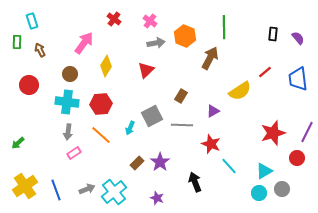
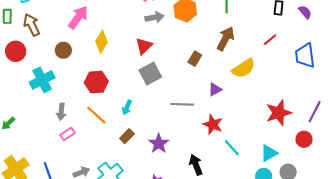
brown arrow: (40, 50) -> (32, 25), size x1.5
brown arrow: (210, 58) -> (226, 39), moved
red line: (265, 72) -> (270, 40), moved
red circle: (29, 85) -> (16, 51), moved
brown rectangle: (181, 96) -> (195, 59), moved
cyan cross: (67, 102) -> (42, 80), moved, turned -35
gray square: (152, 116) -> (150, 74), moved
brown rectangle: (137, 163) -> (127, 136), moved

